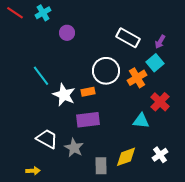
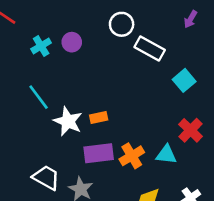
cyan cross: (43, 13) -> (41, 46), moved
purple arrow: (160, 42) -> (191, 19), moved
white circle: (106, 71) -> (122, 24), moved, size x0.7
orange cross: (137, 78) -> (132, 156), moved

